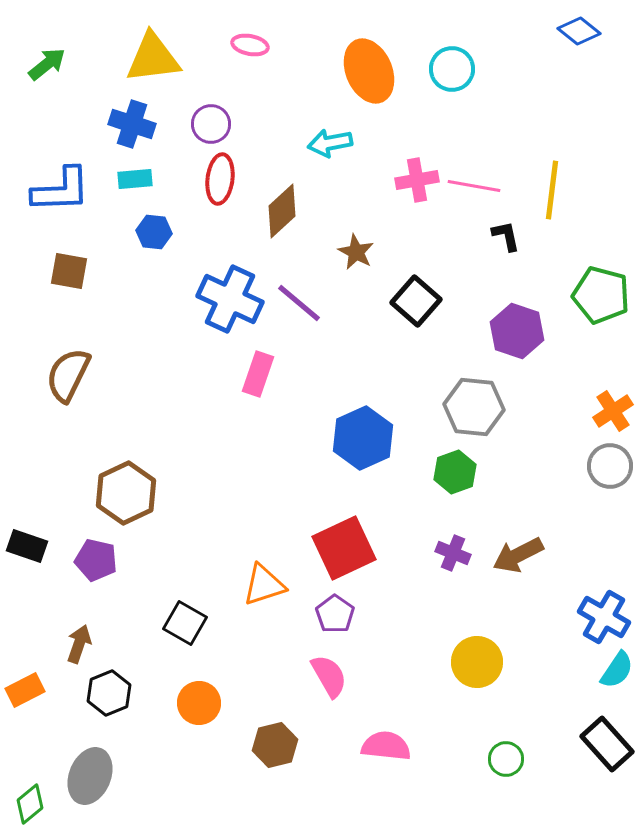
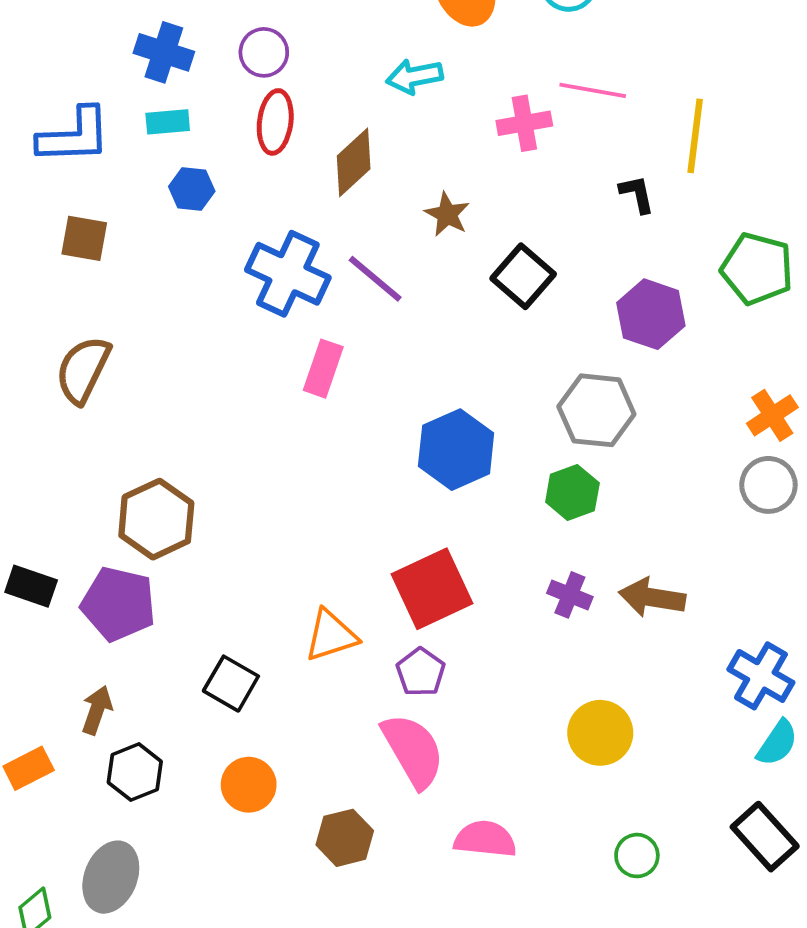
pink line: (474, 186) -> (593, 90), moved
brown arrow: (518, 555) -> (652, 598), turned 36
purple pentagon: (96, 560) -> (118, 604), size x1.4
pink semicircle: (329, 676) -> (413, 751), size x1.4

